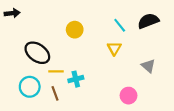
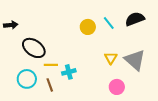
black arrow: (12, 13) -> (11, 25), moved
yellow circle: (75, 30) -> (88, 27), moved
yellow triangle: (114, 48) -> (111, 58), moved
gray triangle: (148, 66) -> (135, 60), size x1.6

